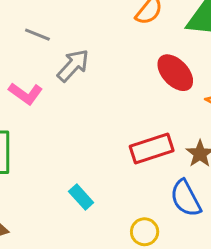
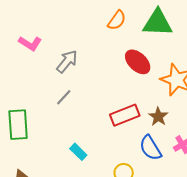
gray line: (37, 35) -> (64, 97), moved, turned -66
pink L-shape: (26, 94) -> (30, 43), moved

